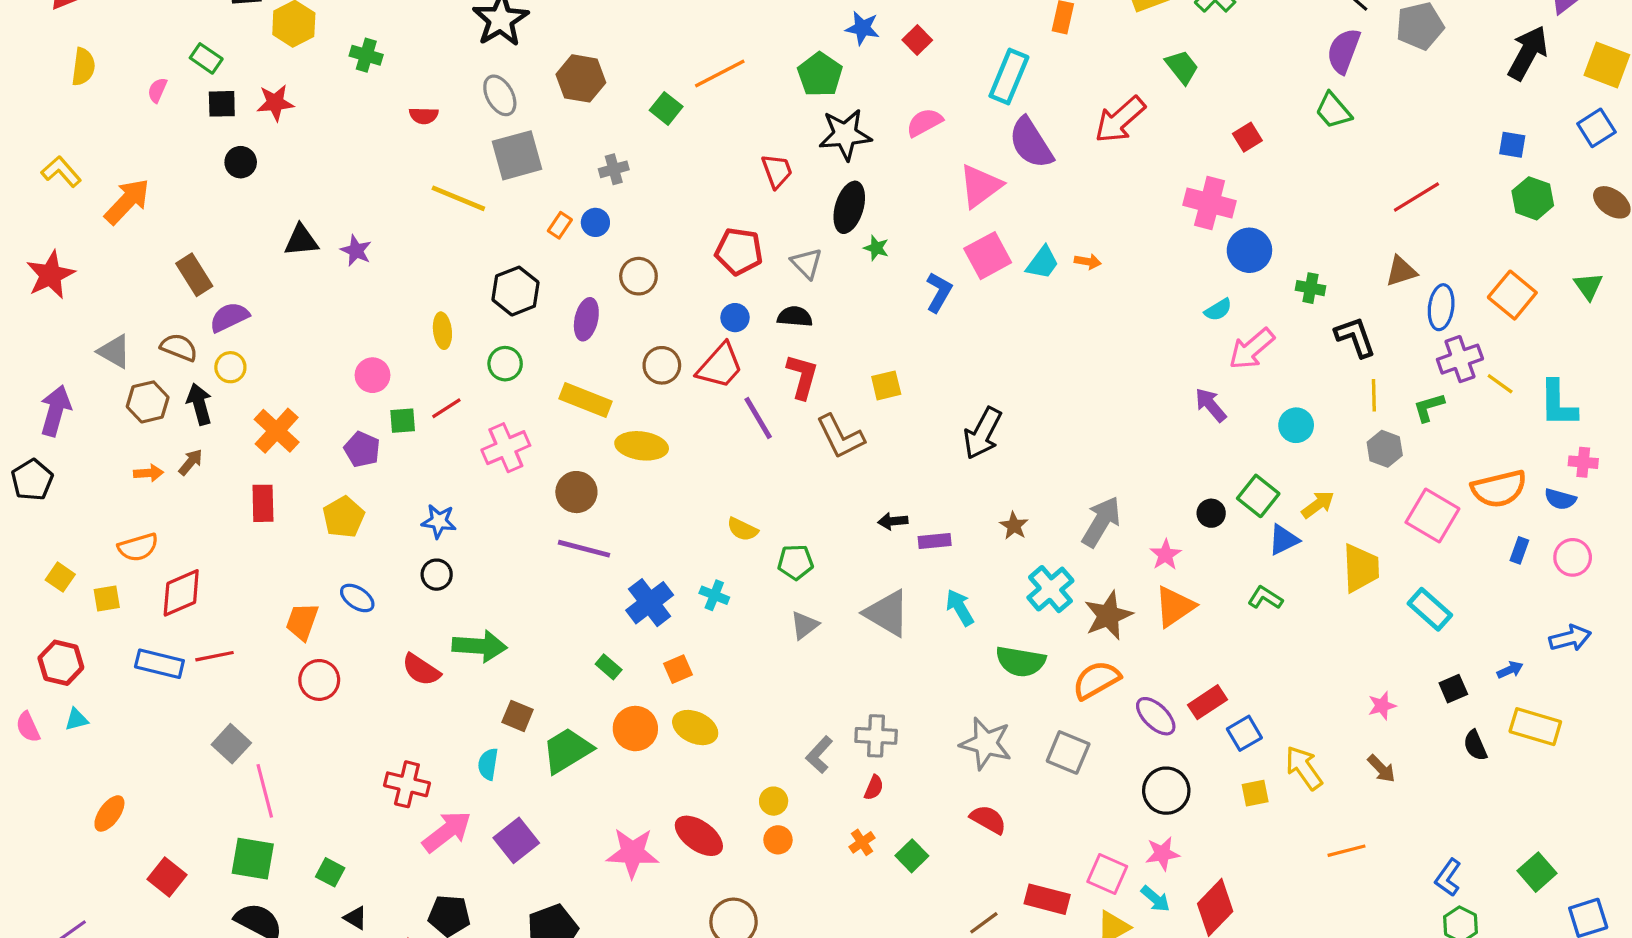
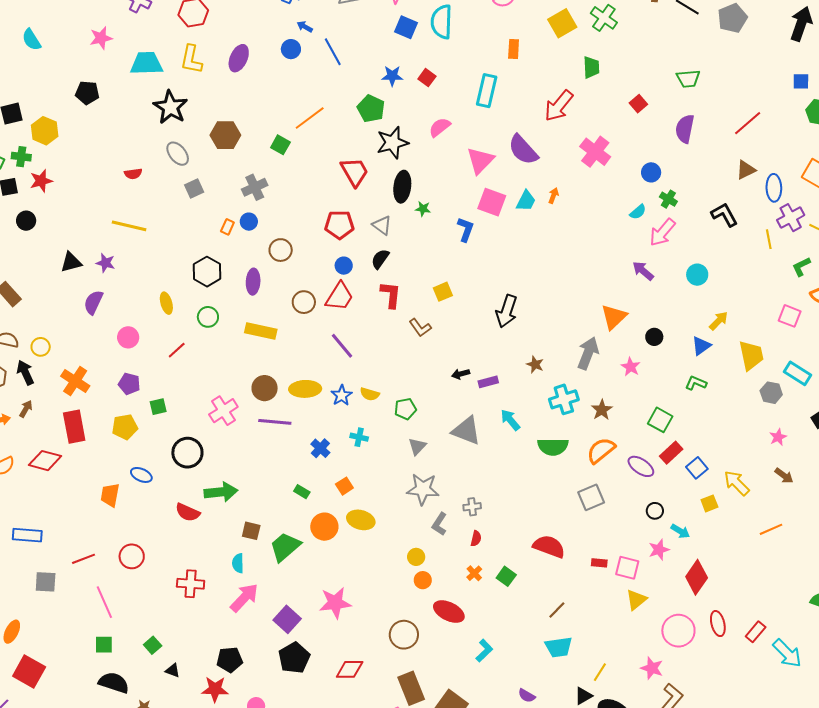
purple semicircle: (1344, 51) -> (685, 129), moved
green cross: (366, 55) -> (21, 157), moved
green trapezoid: (1182, 67) -> (591, 67), turned 45
green trapezoid: (1333, 111) -> (688, 79), turned -45
purple semicircle: (1031, 143) -> (523, 150), moved
gray square: (517, 155) -> (194, 189), size x0.6
gray cross: (614, 169) -> (255, 187), size x1.4
red trapezoid: (777, 171) -> (354, 172), size x1.4
yellow line: (458, 198) -> (129, 226), moved
pink cross: (1210, 203) -> (595, 152), moved, turned 32
blue circle: (1249, 250) -> (651, 172), size x0.7
pink square: (988, 256) -> (492, 202), turned -32
orange arrow: (1088, 261) -> (553, 196), turned -70
green cross: (1310, 288) -> (668, 199), moved, turned 30
purple semicircle: (229, 317) -> (93, 302), moved, turned -30
black semicircle: (795, 317) -> (380, 259), turned -50
yellow line: (1374, 395) -> (769, 239), moved
green L-shape: (1429, 407) -> (801, 267), moved
purple line: (758, 418) -> (342, 346), moved
green square: (403, 421) -> (158, 407), moved
brown L-shape: (840, 437) -> (420, 328), size x0.7
yellow ellipse: (642, 446) -> (305, 389), moved
pink cross: (506, 448) -> (223, 411), moved
gray hexagon: (1385, 449) -> (771, 393), moved
green square: (1258, 496) -> (660, 420), moved
red rectangle: (263, 503) -> (74, 427), size x1.4
pink square: (1432, 516) -> (790, 316), size x0.7
yellow pentagon: (344, 517) -> (125, 427), turned 30
blue star: (439, 521) -> (342, 395), moved, turned -30
black circle: (437, 575) -> (187, 453), size x1.6
cyan cross: (1050, 589) -> (564, 399), turned 32
red diamond: (181, 593) -> (45, 461), moved, turned 48
blue cross: (650, 603) -> (320, 448), size x0.7
orange triangle: (1175, 607) -> (614, 317), moved
brown star: (1108, 616) -> (602, 410), size x0.7
red line: (214, 656) -> (83, 559), moved
red circle: (319, 680) -> (132, 556), moved
gray cross: (876, 736) -> (472, 507), size x0.7
gray star: (986, 743) -> (423, 489), moved
gray square: (231, 744) -> (46, 582), moved, turned -30
gray square: (1068, 752) -> (591, 497), turned -36
black circle: (1166, 791) -> (655, 511), size x0.6
red semicircle: (988, 819) -> (549, 546), size x1.4
pink arrow: (447, 832) -> (244, 598), moved
red ellipse: (699, 836) -> (449, 612), moved
purple square: (516, 840) -> (287, 619), moved
green square: (253, 859) -> (104, 645), size x0.7
green square: (330, 872) -> (153, 645), turned 30
red square: (167, 877) -> (29, 671), moved, size x1.4
red rectangle: (1047, 899) -> (599, 563), moved, size x0.6
cyan arrow: (1155, 899) -> (680, 531), moved

